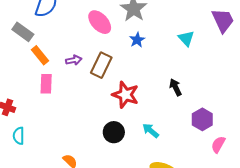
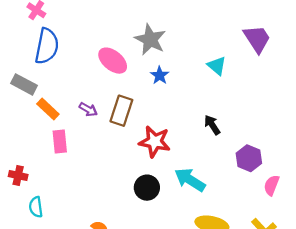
purple arrow: (74, 60) -> (88, 109), turned 49
cyan arrow: (151, 131) -> (190, 180), size x1.5

